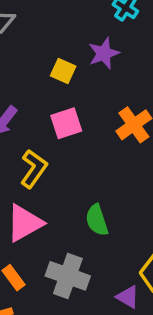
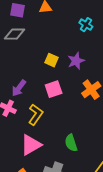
purple star: (104, 53) -> (76, 61), moved

